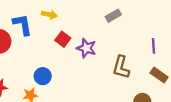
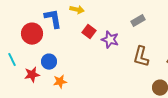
gray rectangle: (113, 16) -> (138, 21), moved
blue circle: (43, 76) -> (49, 62), moved

